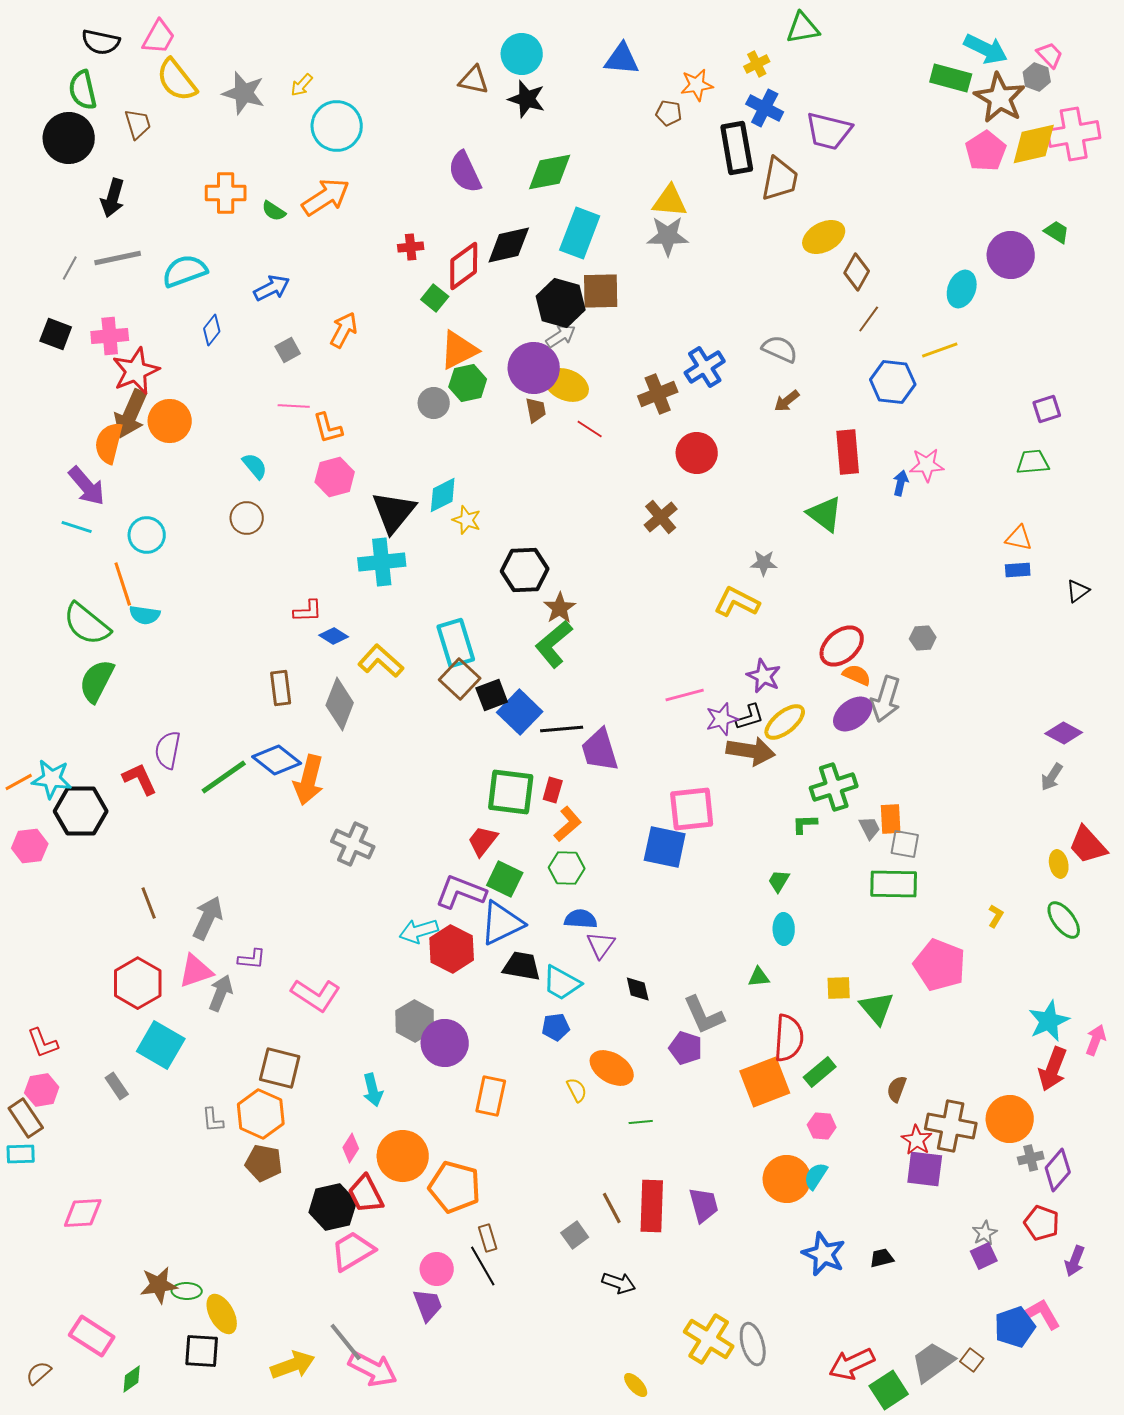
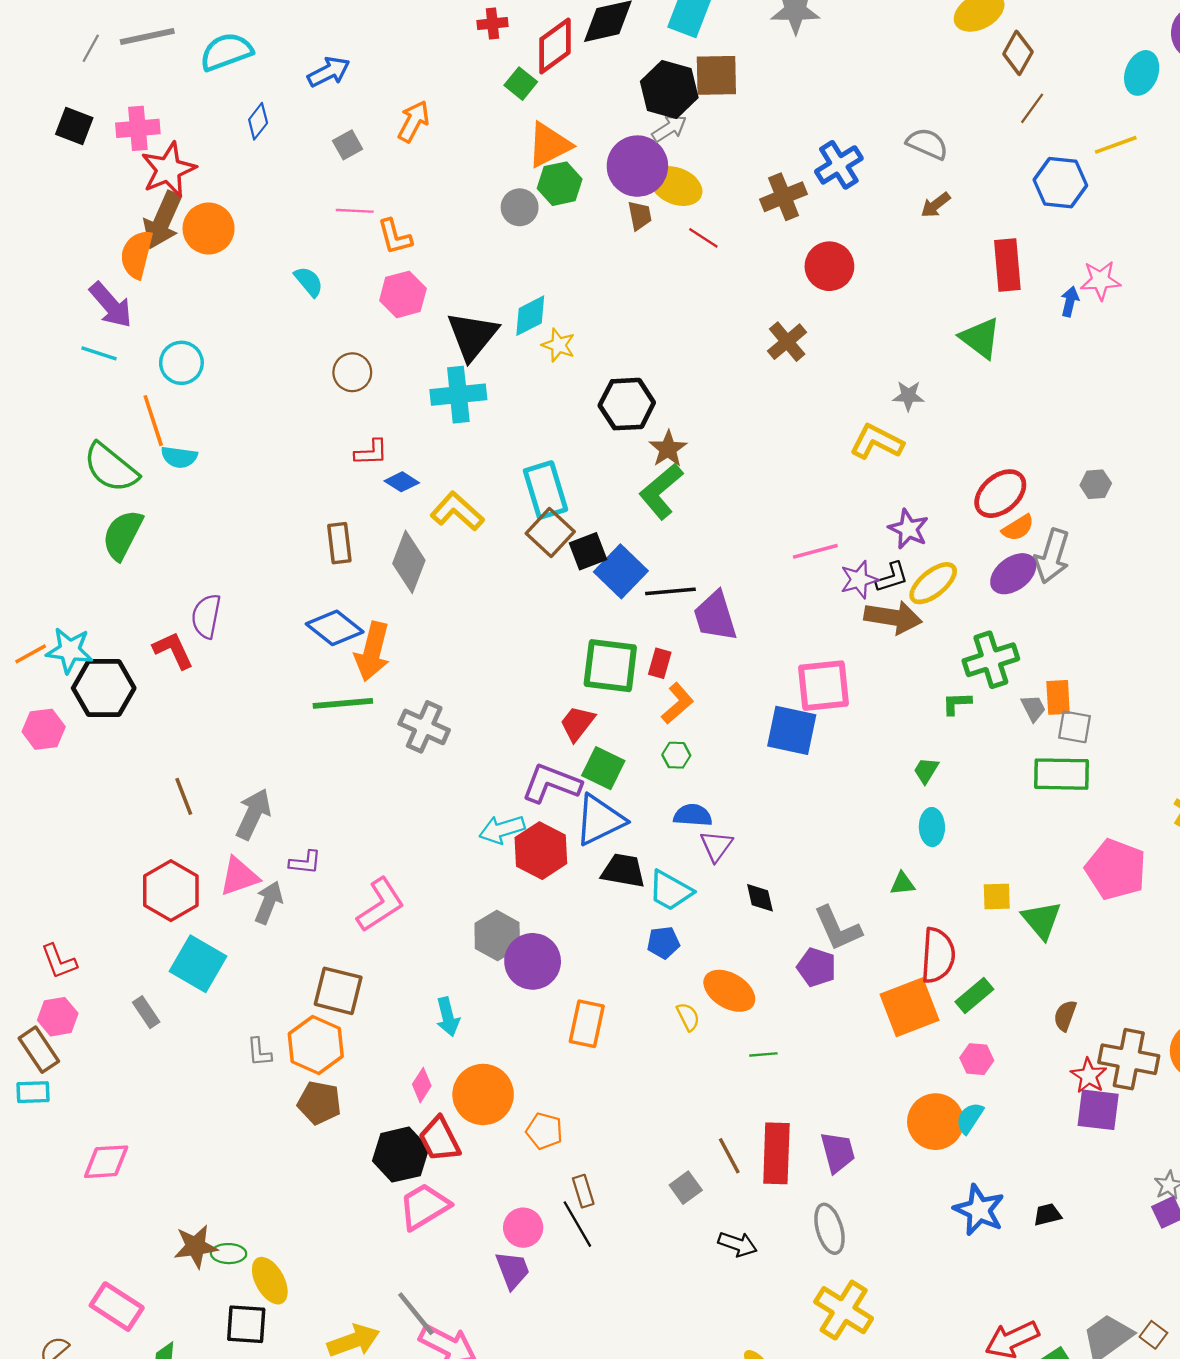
brown circle: (247, 518) -> (352, 372), moved
orange semicircle: (857, 675) -> (1018, 528), turned 124
green line: (224, 777) -> (343, 703), moved, turned 30
green hexagon: (567, 868) -> (676, 755), size x0.7
pink L-shape: (316, 995) -> (381, 905), turned -66
orange pentagon: (455, 1187) -> (544, 1131), size x0.6
gray ellipse: (753, 1344) -> (829, 1229), moved

